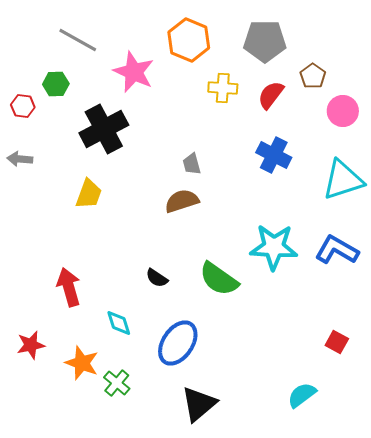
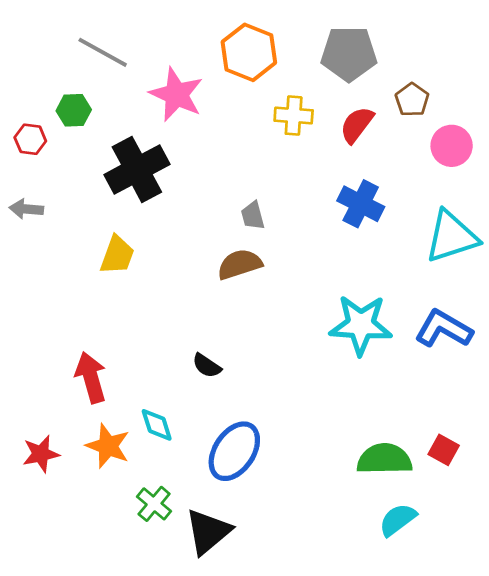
green semicircle: (219, 279) -> (384, 459), moved, turned 144
orange star: (82, 363) -> (108, 446), moved
black triangle: (199, 404) -> (208, 532), moved

